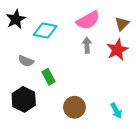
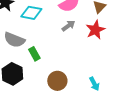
gray arrow: (87, 45) -> (68, 26), turned 56
gray semicircle: (26, 61) -> (14, 40), size x1.5

